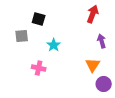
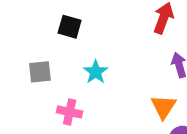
gray square: (22, 36) -> (40, 72), moved

